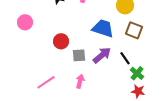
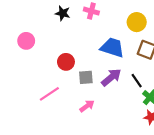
pink arrow: (80, 81) -> (87, 106), turned 40
pink line: (46, 82) -> (49, 94), moved

